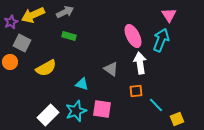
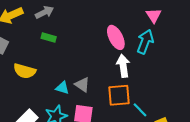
yellow semicircle: (46, 68) -> (25, 71), turned 45
gray triangle: (111, 69) -> (82, 85), moved
orange square: (136, 91) -> (119, 95), size x1.6

